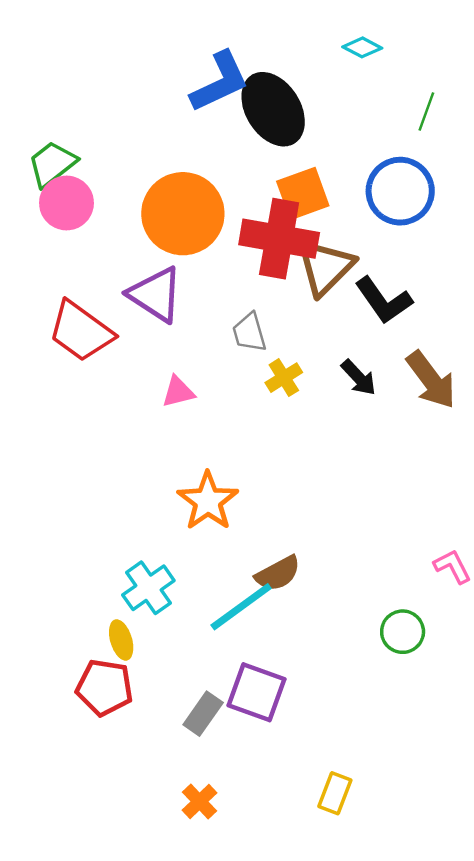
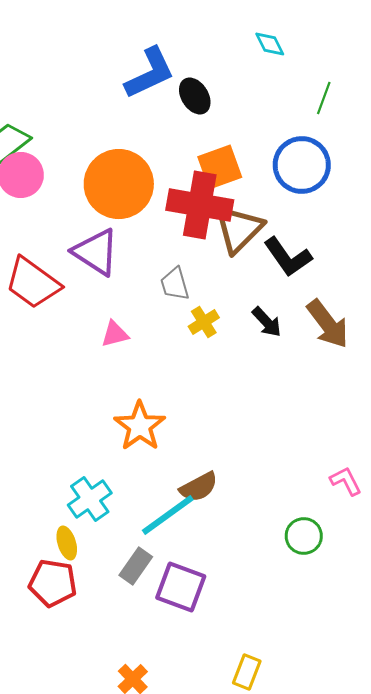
cyan diamond: (362, 47) -> (270, 44), turned 36
black ellipse: (273, 109) -> (195, 96), size x0.6
gray rectangle: (203, 714) -> (136, 566), moved

